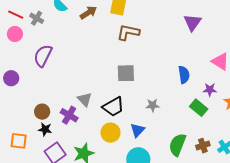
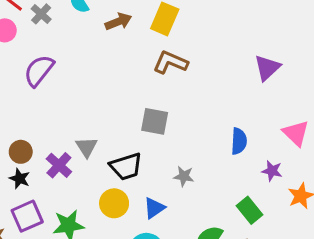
green rectangle: (199, 108) -> (250, 210), moved

